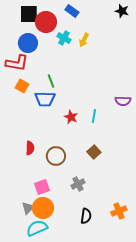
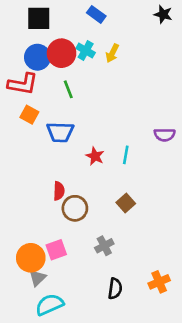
red circle: (46, 22) -> (62, 53), moved
green line: (51, 81) -> (68, 89), moved
red semicircle: (30, 148) -> (59, 191), moved
orange circle: (43, 208) -> (31, 258), moved

